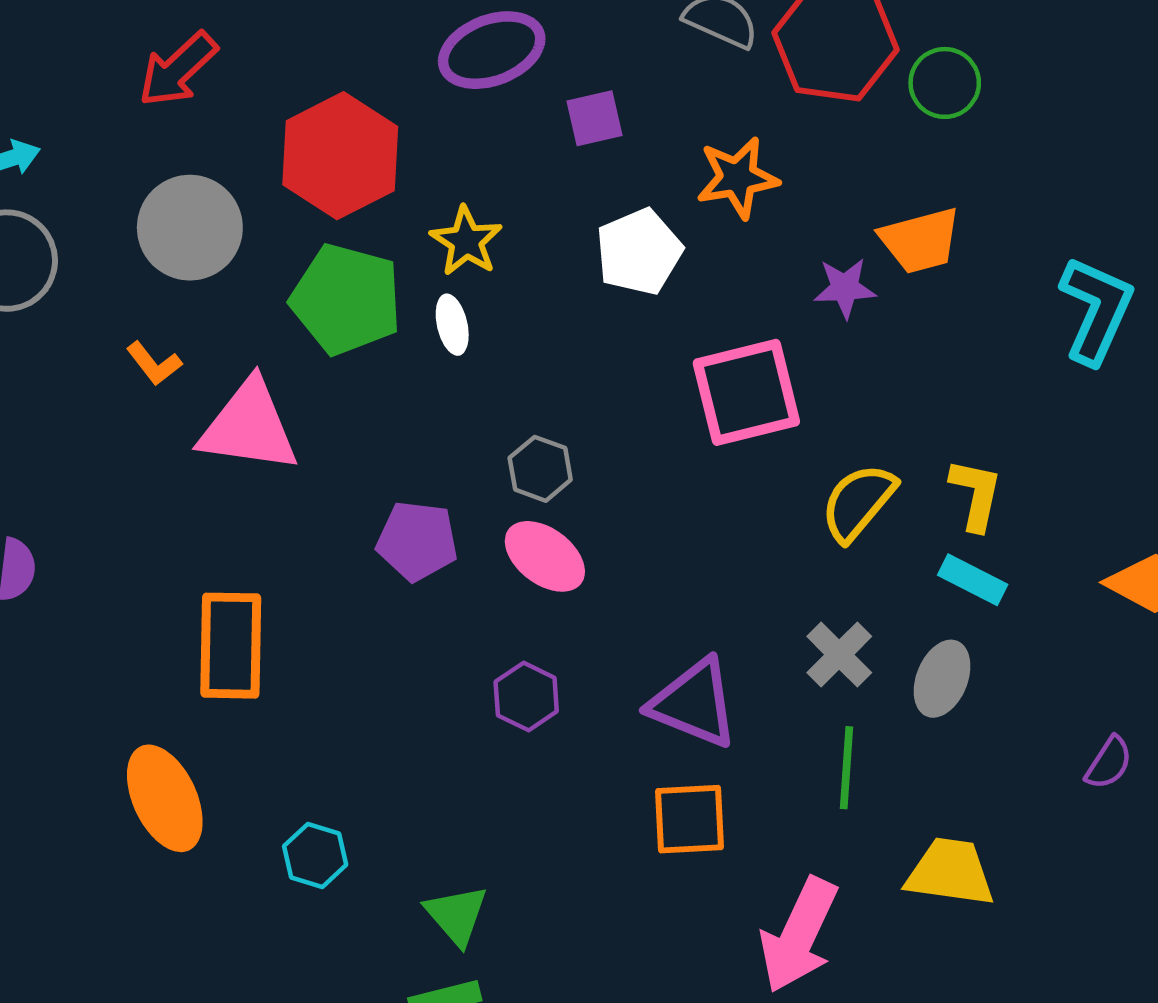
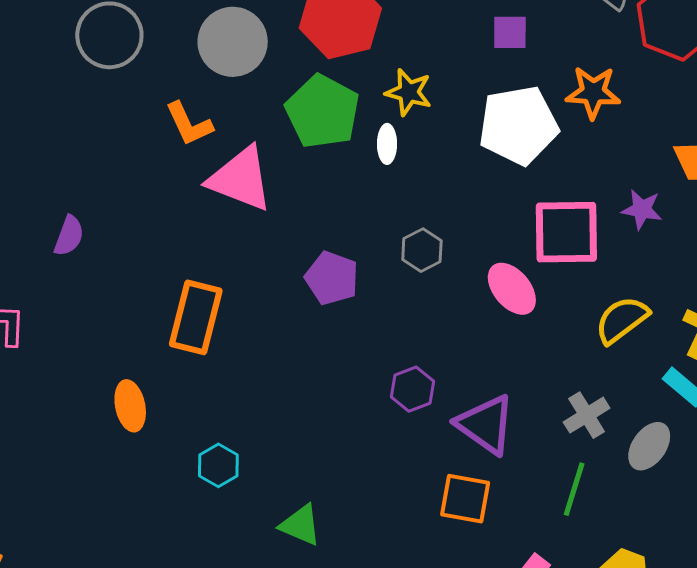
yellow star: (466, 241) -> (409, 92), turned -30
white pentagon: (639, 252) -> (518, 125), size x1.4
purple star: (845, 288) -> (642, 209), moved
orange L-shape: (154, 364) -> (189, 124), size x1.4
pink ellipse: (545, 556) -> (512, 289), moved
purple hexagon: (526, 697) -> (412, 389), moved
orange ellipse: (165, 798) -> (130, 406), size x0.7
green triangle: (457, 915) -> (301, 525), turned -39

